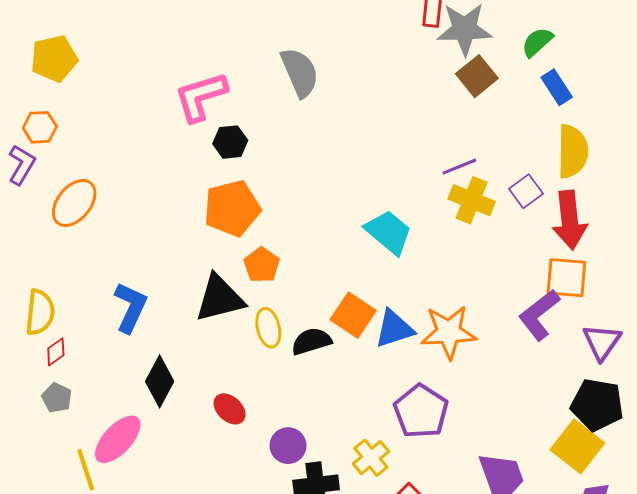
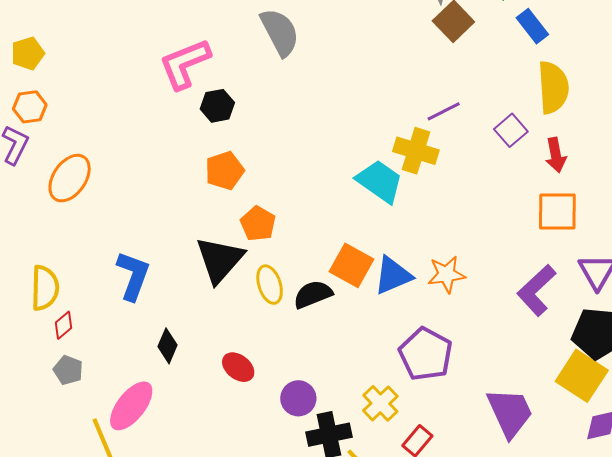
yellow pentagon: (54, 59) -> (28, 53), moved, size x0.7
yellow cross: (472, 200) -> (416, 151), moved
orange pentagon: (232, 208) -> (225, 171), size x0.7
red arrow: (569, 220) -> (556, 155), size x0.6
black triangle: (220, 298) -> (220, 260), turned -30
purple L-shape: (539, 315) -> (536, 290), moved
orange star: (449, 332) -> (446, 274), size x0.7
black diamond: (160, 381) -> (168, 346), size x0.7

